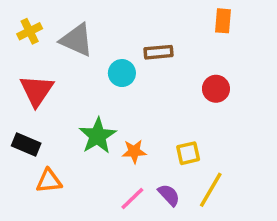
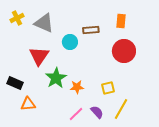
orange rectangle: (223, 21) -> (121, 21), moved
red circle: (216, 89) -> (124, 51), size x1.5
red triangle: (37, 90) -> (39, 56), moved

